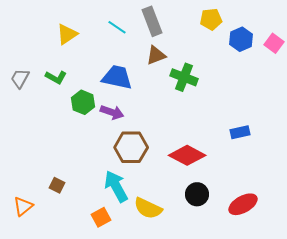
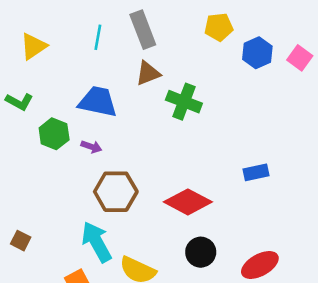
cyan line: (117, 27) -> (98, 37), turned 66
purple arrow: (112, 112) -> (91, 147), size x0.7

